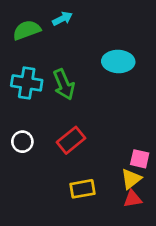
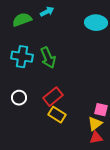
cyan ellipse: (118, 62) -> (96, 23), moved
yellow rectangle: (82, 189) -> (57, 115), moved, turned 42

